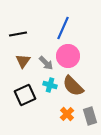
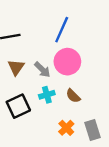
cyan cross: (50, 85) -> (47, 95), turned -32
brown semicircle: (73, 86) -> (73, 96), size x0.6

